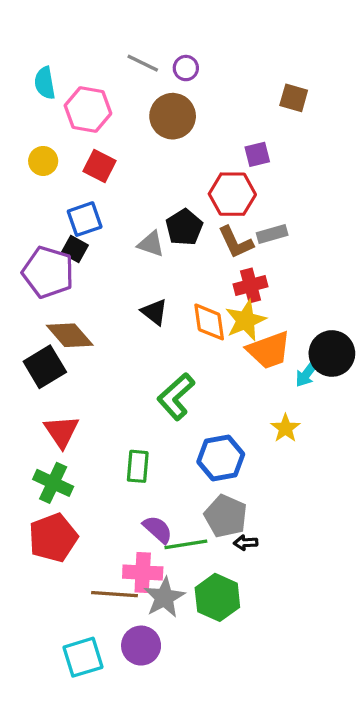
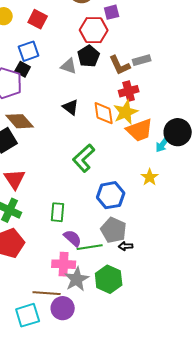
purple square: (257, 154) -> (112, 12), moved
red hexagon: (232, 194) -> (94, 30), moved
green rectangle: (138, 466) -> (58, 212), moved
brown line: (115, 594) -> (47, 293), moved

